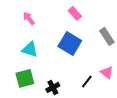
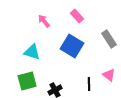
pink arrow: (29, 18) -> (44, 21), moved
black line: (87, 81) -> (89, 84), turned -40

